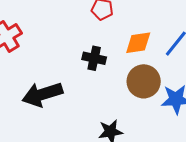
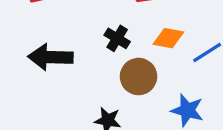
brown circle: (144, 81) -> (139, 77), moved

